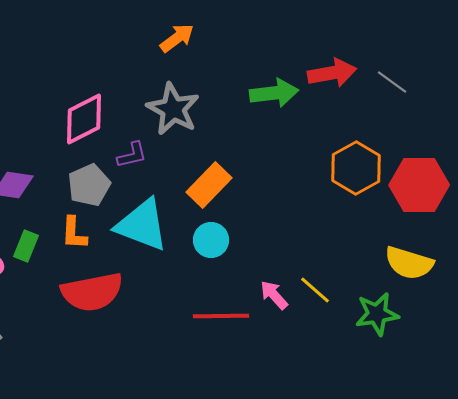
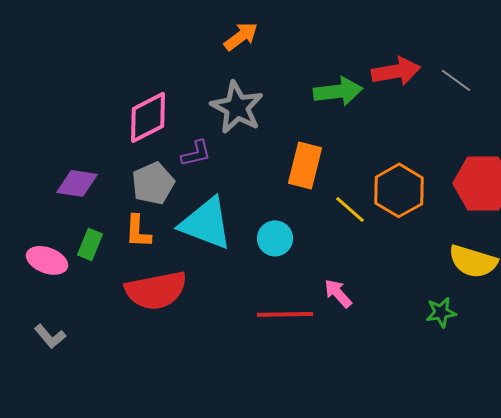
orange hexagon: (356, 168) -> (399, 190), moved
orange rectangle: (209, 185) -> (305, 165), moved, turned -30
yellow line: (315, 290) -> (350, 209), moved
green star: (377, 314) -> (441, 312), size x0.7

